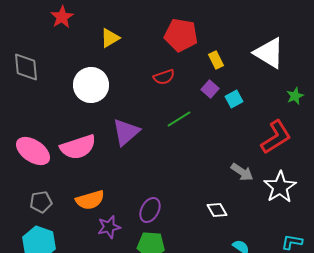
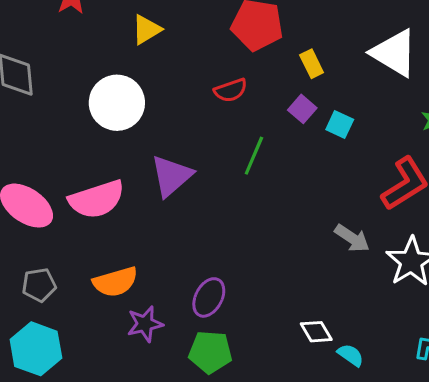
cyan square: (234, 99) -> (340, 125), turned -36
green line: (179, 119) -> (254, 156), turned -35
white diamond: (217, 210) -> (316, 332), moved

